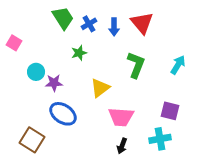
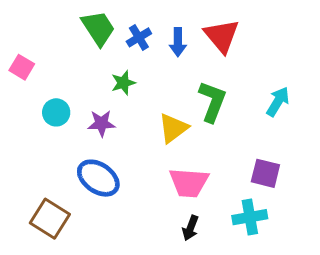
purple star: (54, 83) -> (101, 123), moved
yellow triangle: (100, 88) -> (173, 128), moved

